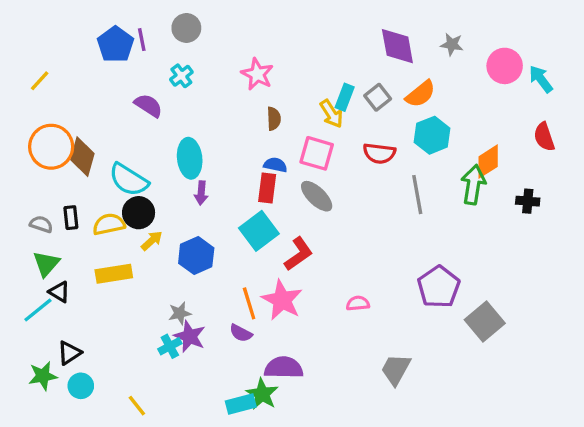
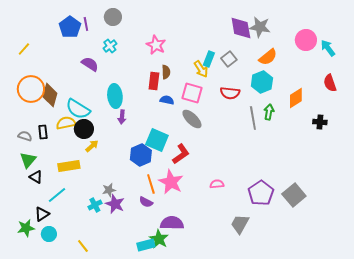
gray star: (452, 44) -> (260, 27), moved, size x1.5
orange semicircle: (421, 94) -> (268, 57), moved
green arrow: (473, 185) -> (269, 112), moved, size x0.7
red rectangle: (267, 188) -> (154, 81), moved
yellow semicircle: (109, 224) -> (66, 123), moved
cyan square: (259, 231) -> (157, 140), turned -30
blue hexagon: (196, 256) -> (141, 155), moved
purple pentagon: (439, 287) -> (261, 193), moved
cyan line: (38, 310) -> (57, 195), moved
cyan cross: (170, 346) -> (95, 205), moved

